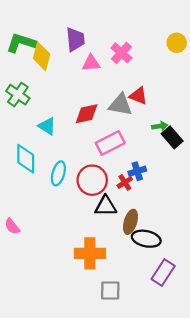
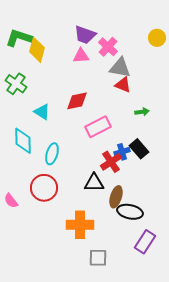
purple trapezoid: (75, 39) -> (85, 35), moved, turned 115
gray triangle: (120, 105) -> (120, 68), moved
black rectangle: (172, 137) -> (139, 149), moved
red circle: (92, 180) -> (44, 188), moved
red cross: (125, 182) -> (111, 162), size x1.5

